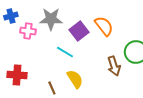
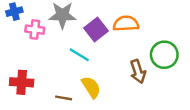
orange semicircle: (104, 26) -> (126, 24), turned -55
brown line: (52, 88) -> (64, 98), turned -56

